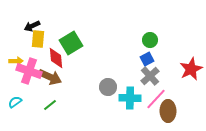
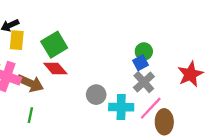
green circle: (150, 40) -> (144, 51), moved
red diamond: (56, 58) -> (55, 68), moved, turned -35
green line: (50, 105) -> (30, 115), turned -40

